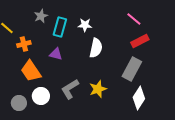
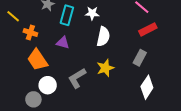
orange cross: (24, 44) -> (30, 32), turned 32
gray rectangle: (132, 69) -> (140, 58), size x0.7
yellow star: (98, 89) -> (105, 68), moved
gray circle: (19, 103) -> (33, 99), moved

